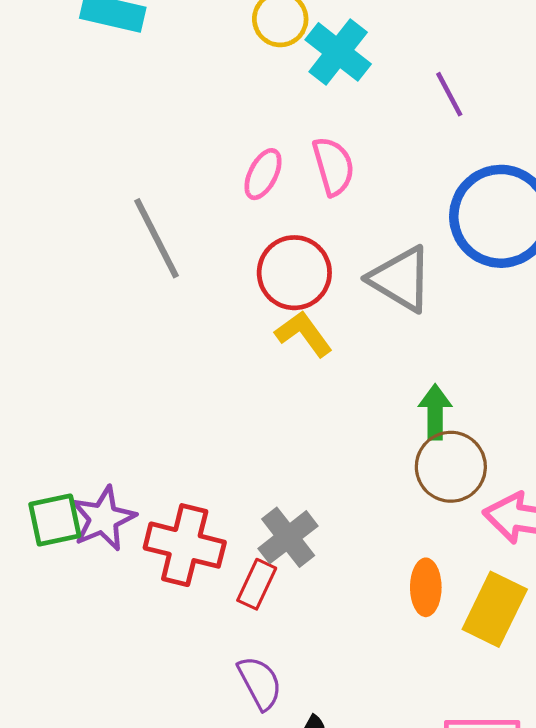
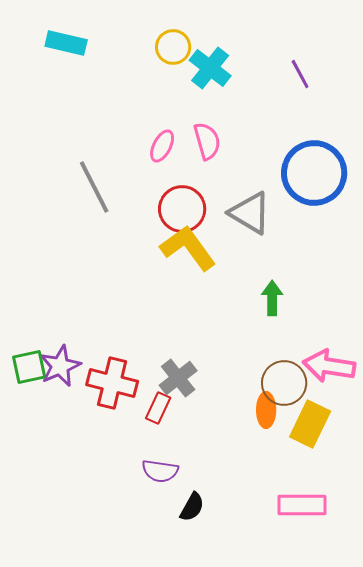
purple line: (449, 94) -> (300, 74), moved
yellow L-shape: (304, 334) -> (188, 248), size x1.5
brown circle: (451, 467) -> (284, 383), moved
purple semicircle: (260, 683) -> (160, 471), turned 126

